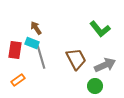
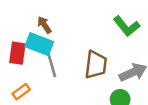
cyan rectangle: (32, 43) -> (39, 44), size x1.5
brown trapezoid: (76, 59) -> (96, 65), turned 35

